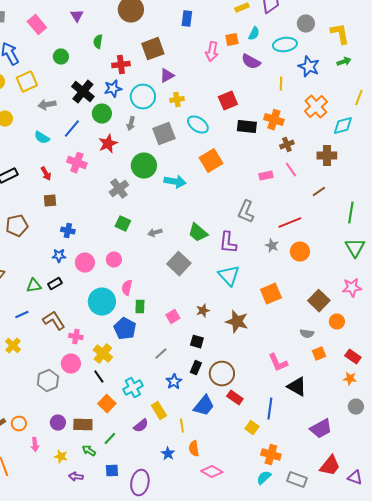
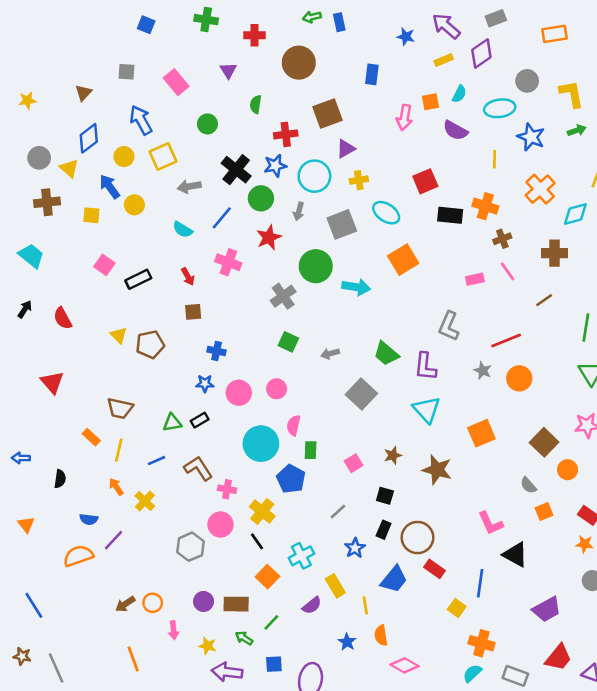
gray semicircle: (307, 334) -> (528, 485), turned 40
purple arrow: (76, 477) -> (227, 672), size x1.6

